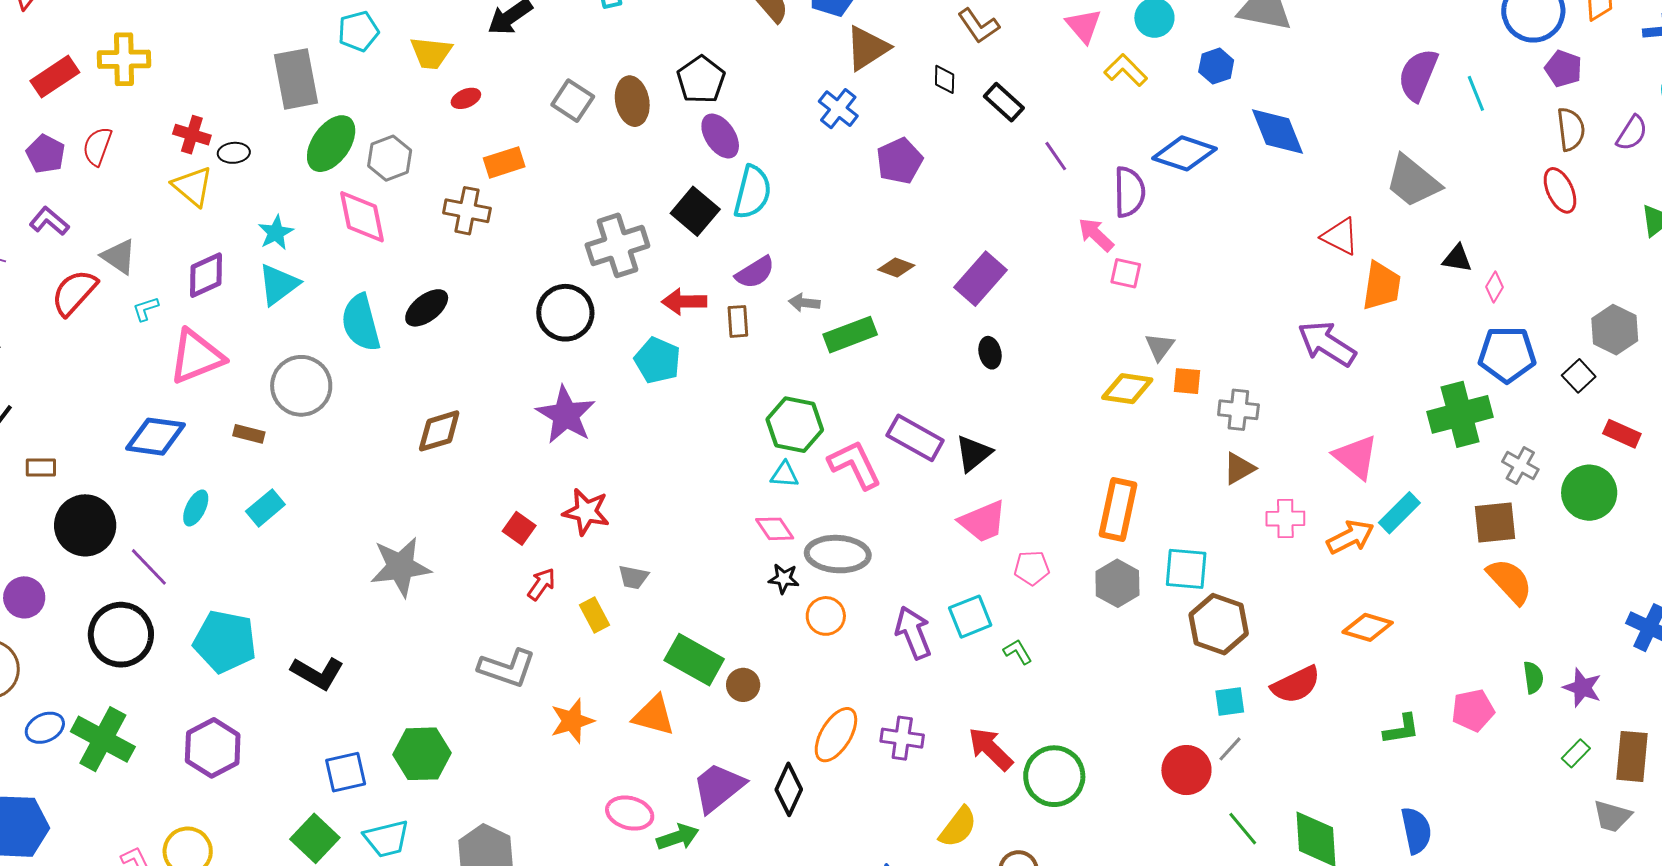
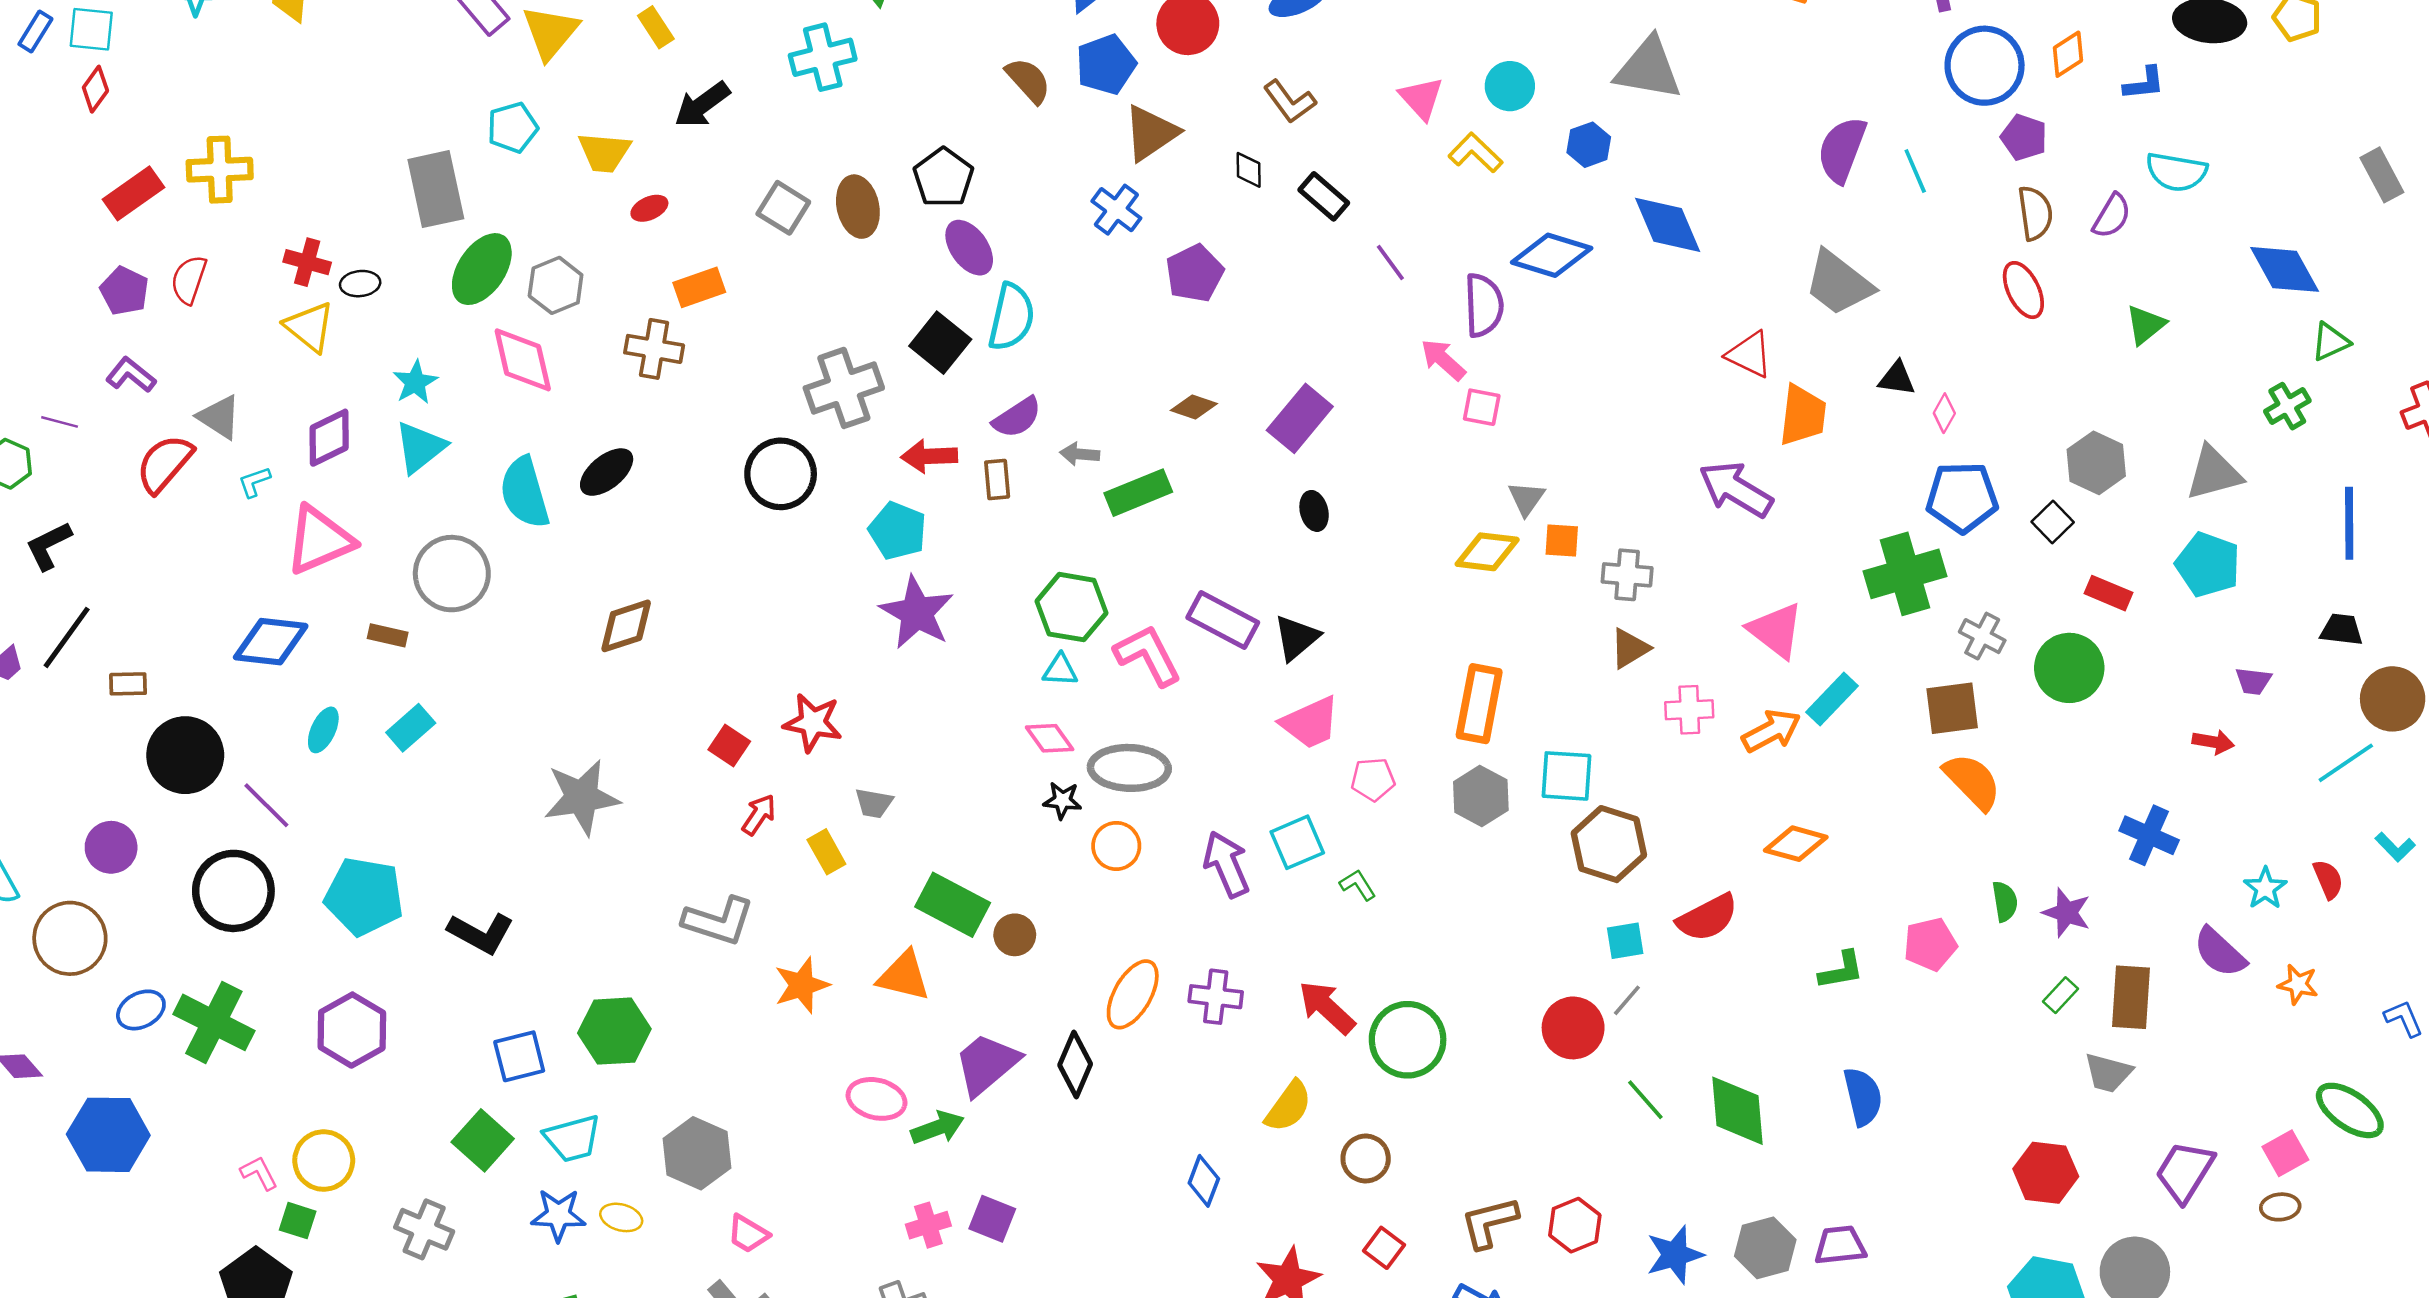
purple star: (566, 415) -> (917, 613), moved

